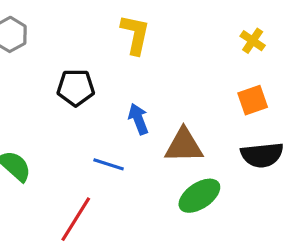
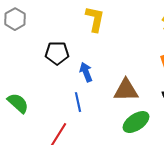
blue arrow: (138, 119) -> (86, 72), moved
blue line: (109, 164) -> (78, 102), turned 60

